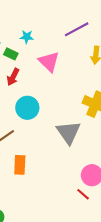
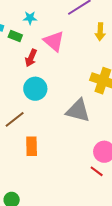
red arrow: (13, 77) -> (31, 58), moved
gray triangle: (69, 132) -> (78, 111), turned -36

